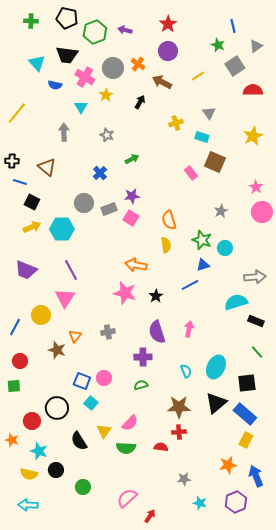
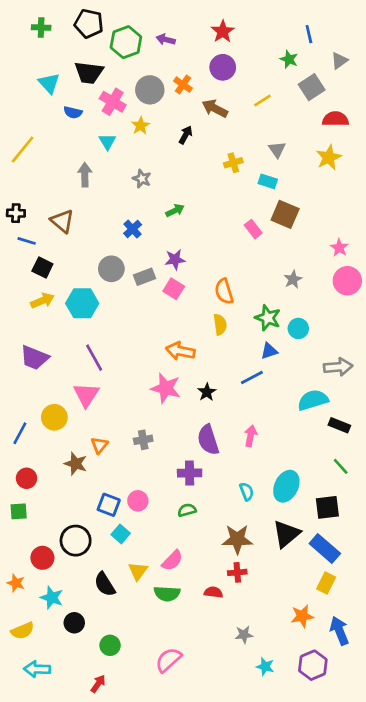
yellow star: (253, 136) -> (329, 157), moved
yellow semicircle: (29, 474) -> (23, 631), moved, turned -36
red arrow: (150, 516) -> (98, 684), moved

